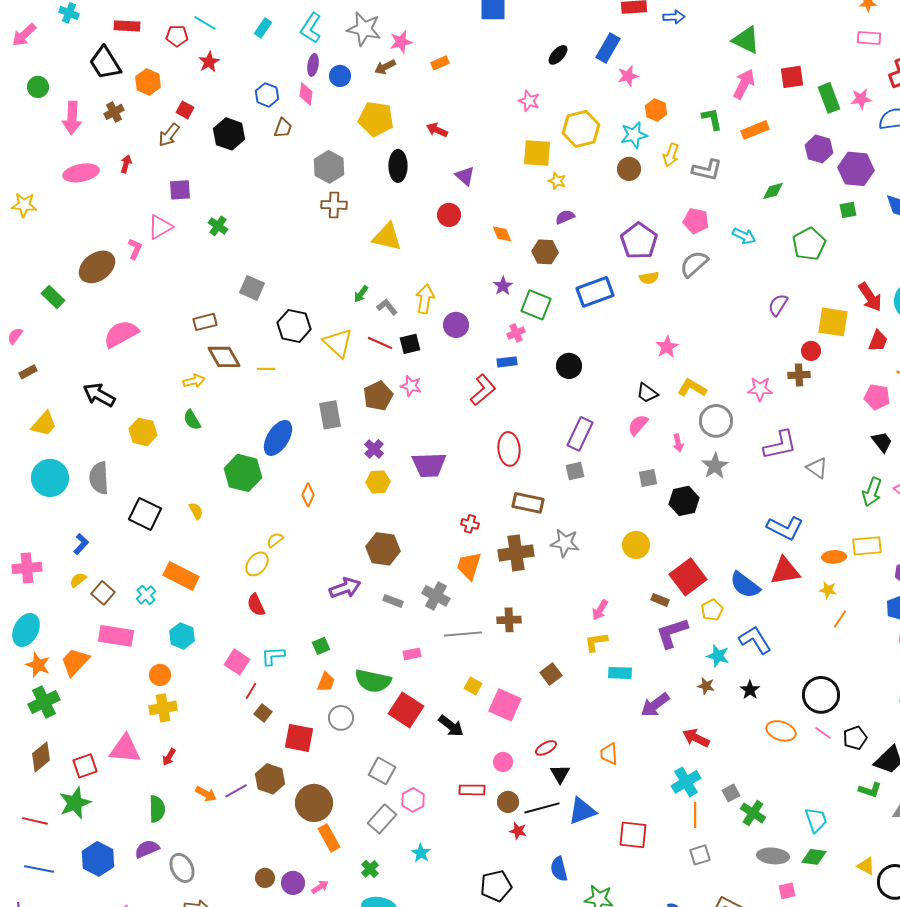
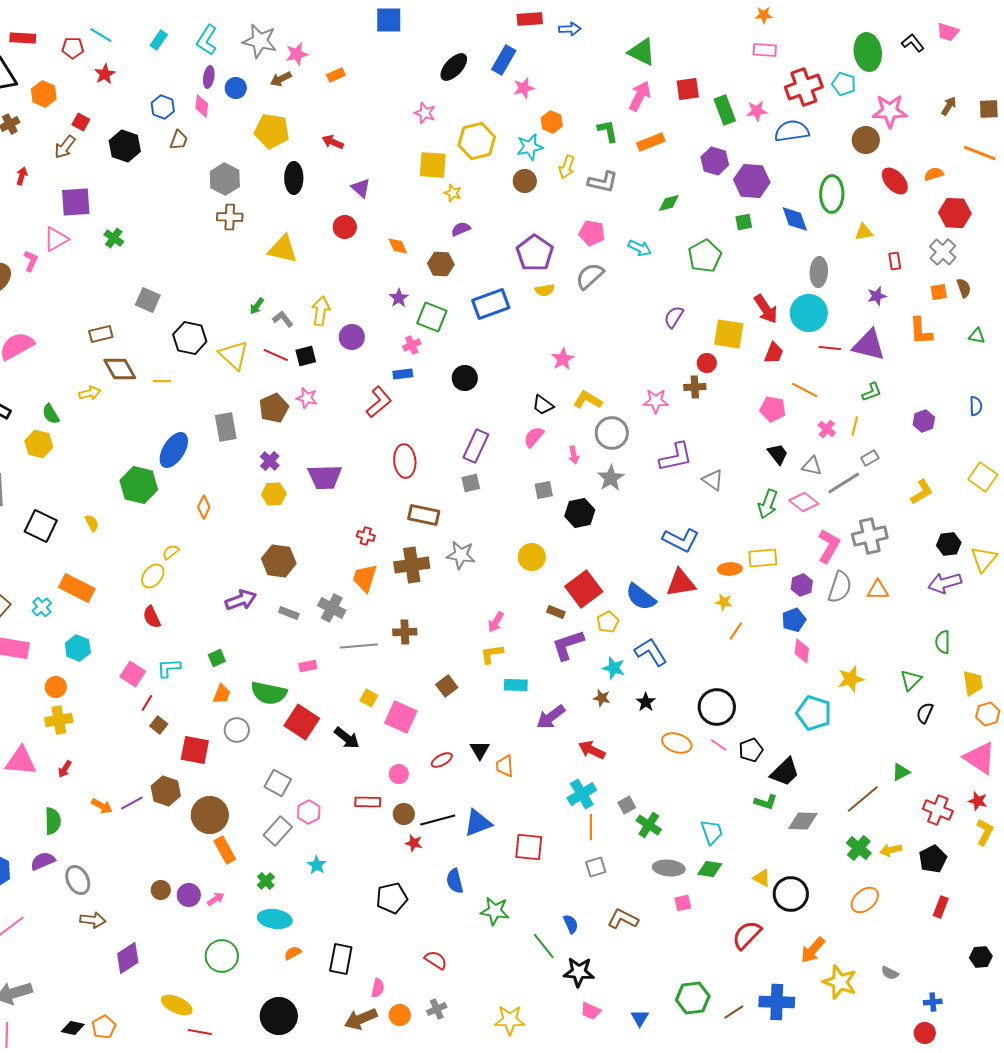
black ellipse: (558, 55) -> (454, 67), size x1.4
purple square: (180, 190) -> (76, 202), size x1.4
green semicircle: (192, 420) -> (51, 414), moved
black triangle: (560, 774) -> (480, 750), moved

